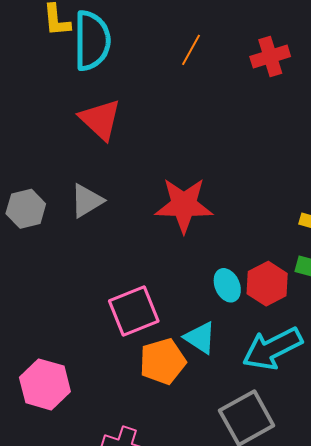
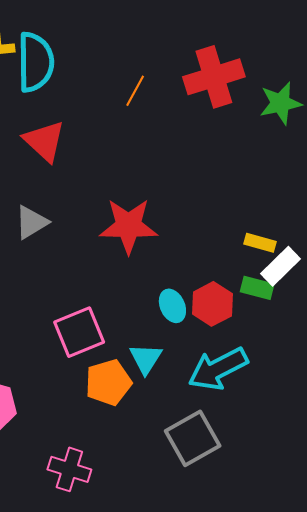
orange line: (191, 50) -> (135, 91), moved
red cross: (270, 57) -> (214, 77), size x1.5
cyan triangle: (200, 338) -> (146, 359), turned 30

